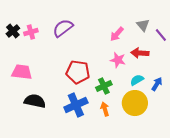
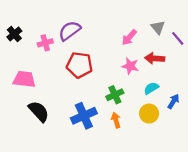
pink cross: (31, 32) -> (45, 43), moved
red pentagon: (78, 72) -> (80, 65), moved
blue arrow: (157, 84) -> (173, 101), moved
black semicircle: (35, 101) -> (39, 111), turned 35
yellow circle: (135, 103) -> (149, 114), size x0.7

